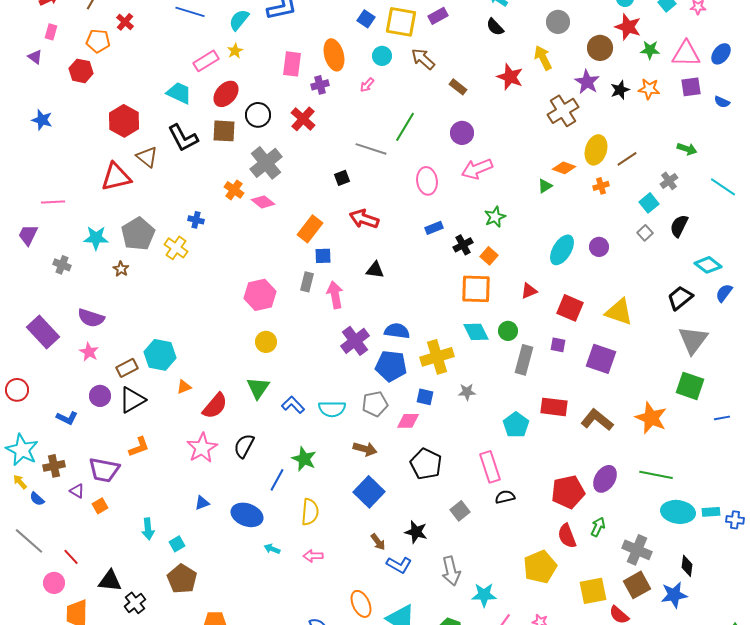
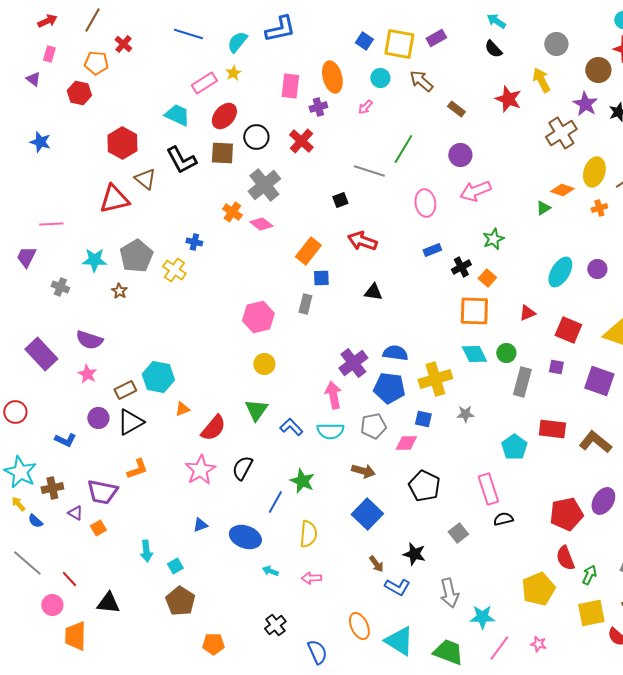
pink arrow: (335, 295) -> (333, 395), moved
green arrow: (598, 527) -> (589, 575), moved
black cross: (135, 603) -> (275, 625), moved

